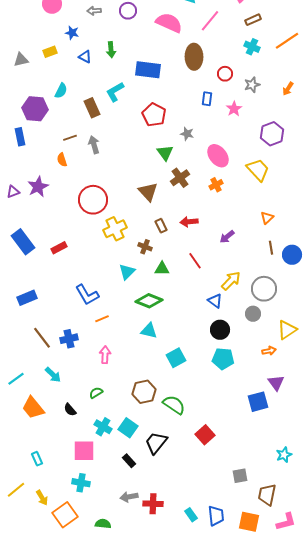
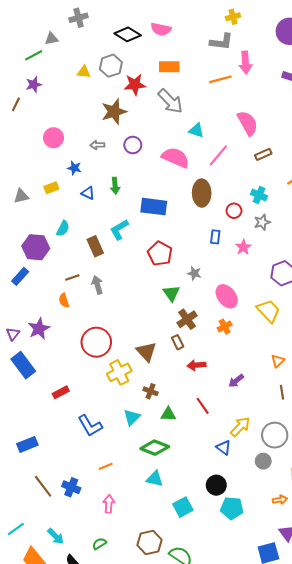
cyan cross: (252, 47) -> (259, 195), moved
blue rectangle: (20, 137) -> (20, 276), turned 54
purple triangle: (13, 192) -> (13, 334), turned -32
brown triangle: (148, 192) -> (146, 352), moved
brown rectangle: (161, 226) -> (178, 342), moved
blue rectangle: (23, 242) -> (23, 365), moved
blue L-shape: (87, 295) -> (90, 426), moved
black circle: (220, 330) -> (216, 485), moved
blue cross: (69, 339) -> (71, 487), turned 36
cyan arrow: (53, 375) -> (56, 536), moved

